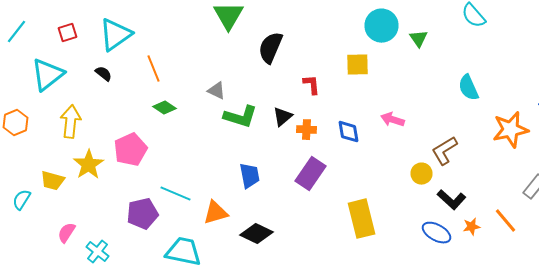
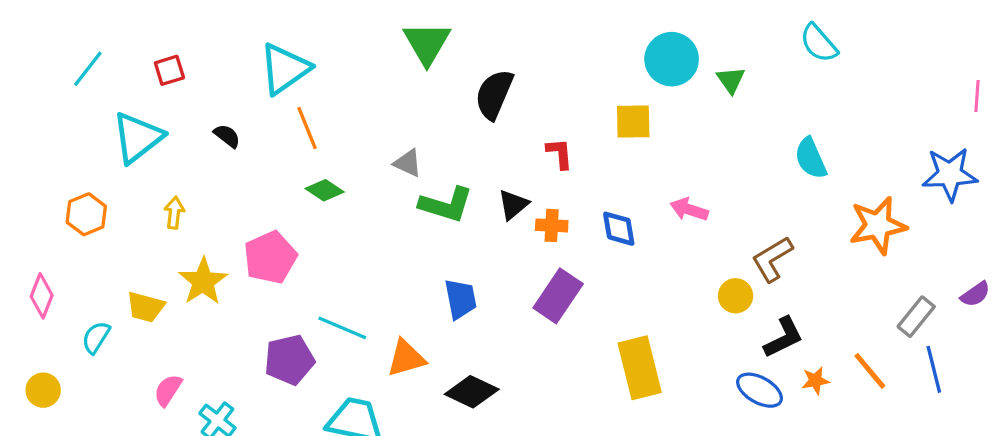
cyan triangle: (116, 35) -> (285, 69), moved
yellow arrow: (70, 122) -> (174, 213), size x0.6
black L-shape: (452, 200) -> (784, 337), turned -68

